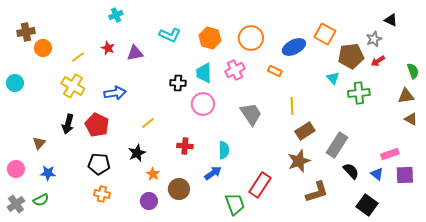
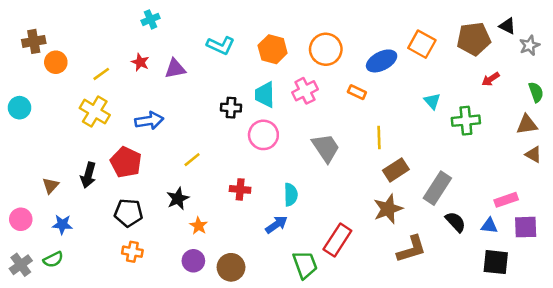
gray star: (374, 39) -> (530, 45), moved
brown pentagon: (351, 56) -> (474, 39), moved
black arrow: (68, 124) -> (88, 175), moved
blue triangle: (377, 174) -> (489, 226), turned -32
brown circle: (179, 189) -> (231, 267), moved
black square: (367, 205) -> (496, 262), moved, turned -30

